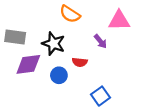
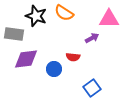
purple arrow: (100, 41) -> (92, 38), turned -80
black star: (53, 44) -> (36, 16), moved

